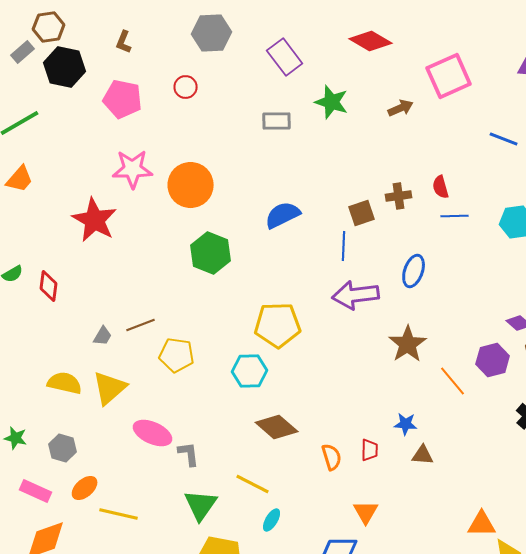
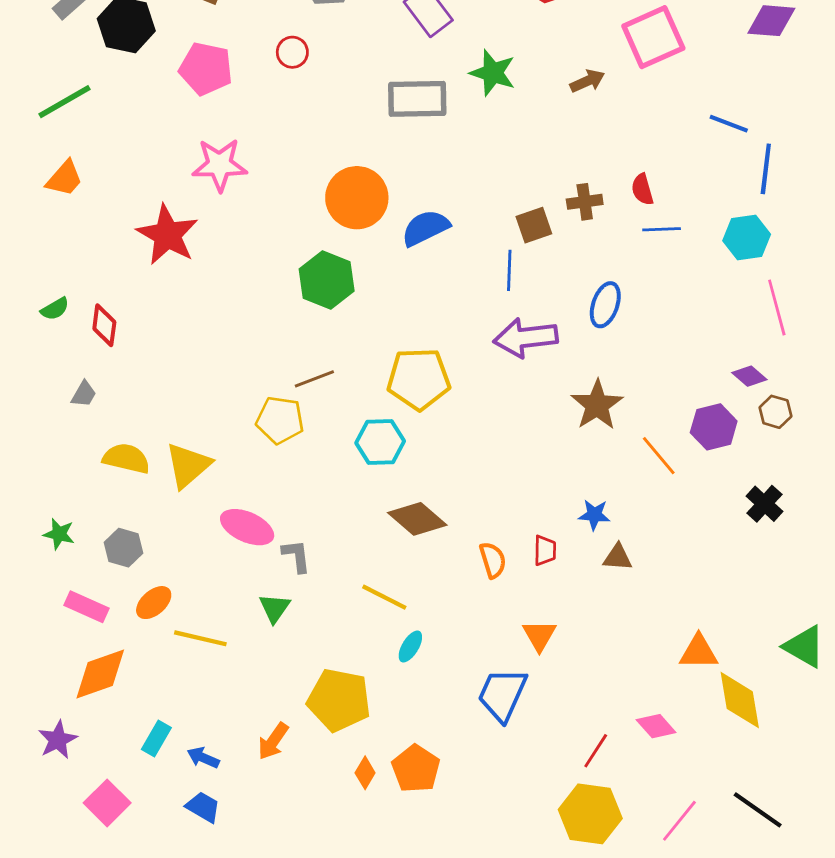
gray rectangle: (277, 121) -> (417, 99), size x1.5
orange circle: (191, 185) -> (357, 198), moved
brown line: (141, 325) -> (314, 379), moved
gray trapezoid: (103, 336) -> (84, 394), moved
green triangle: (201, 505) -> (274, 608), moved, size x0.7

